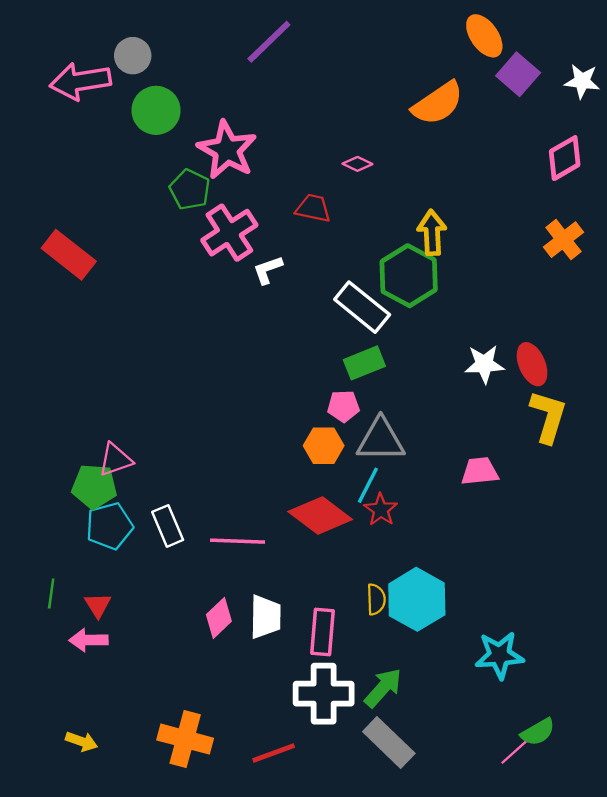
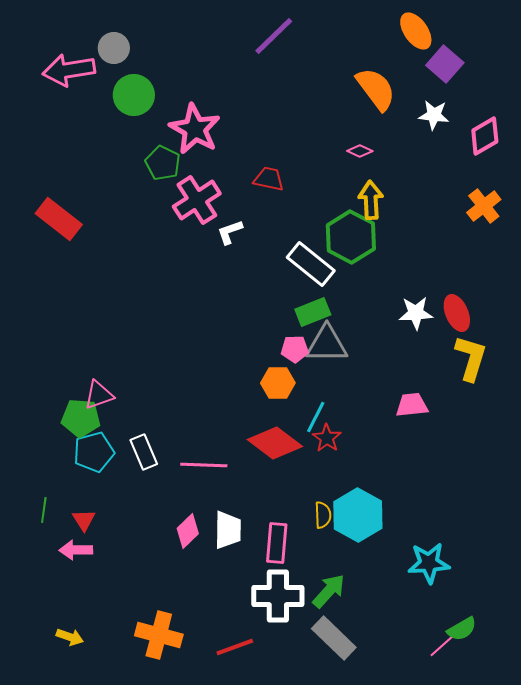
purple line: (269, 42) -> (274, 36), moved
white star: (582, 81) -> (434, 115), moved
orange semicircle: (438, 103) -> (376, 89), turned -93
pink diamond: (357, 164) -> (360, 151), moved
gray triangle: (381, 440) -> (327, 344), moved

